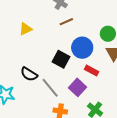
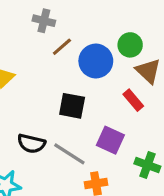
blue circle: (82, 48) -> (96, 61), moved
red rectangle: (92, 71) -> (133, 100), moved, turned 40

